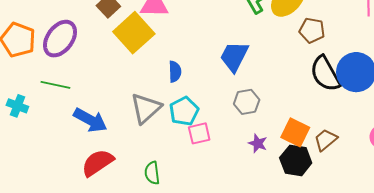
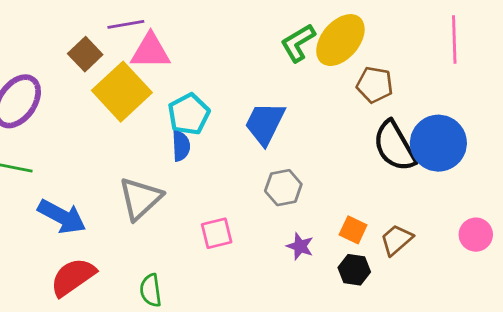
cyan pentagon: (184, 111) -> (189, 114), moved
orange square: (295, 132) -> (353, 230), size x0.7
black hexagon: (296, 160) -> (354, 270), size x0.7

